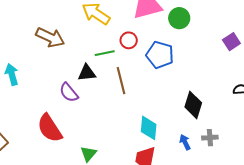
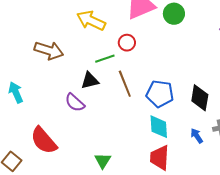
blue pentagon: (160, 55) -> (160, 94), moved
red semicircle: (50, 128) -> (44, 140), moved

